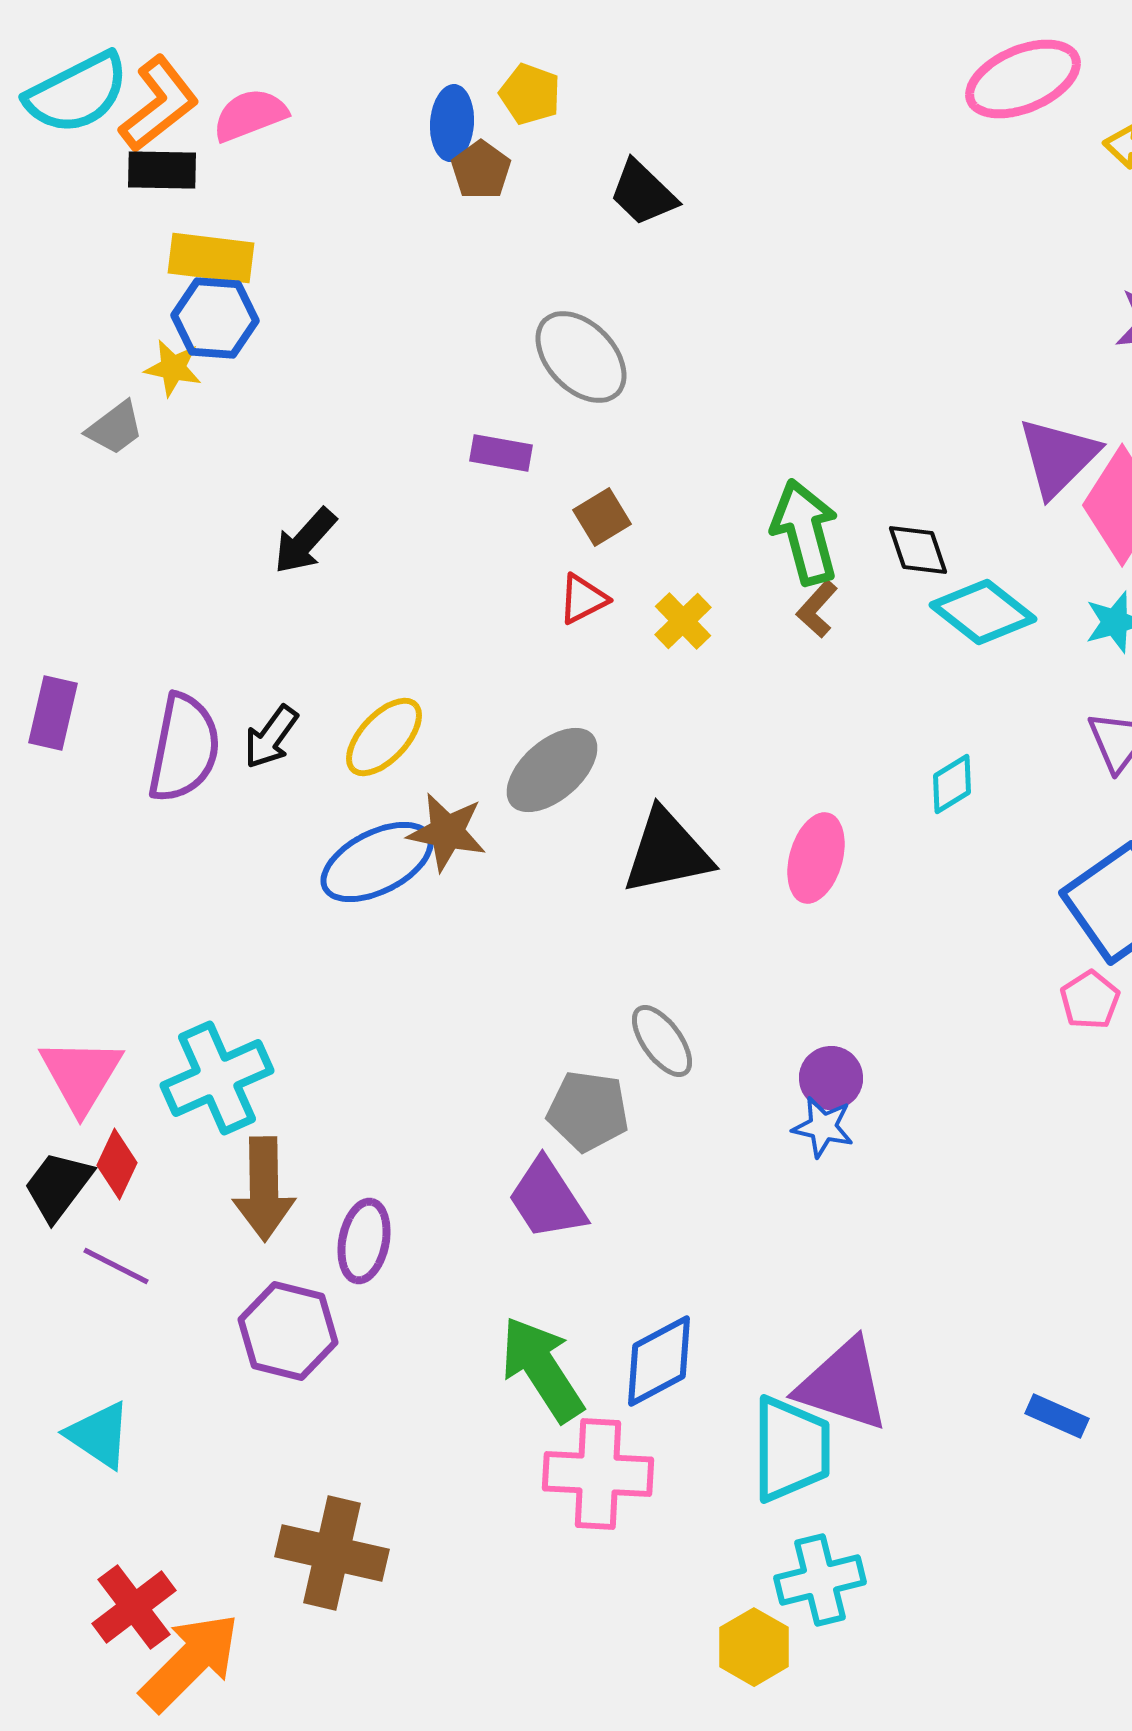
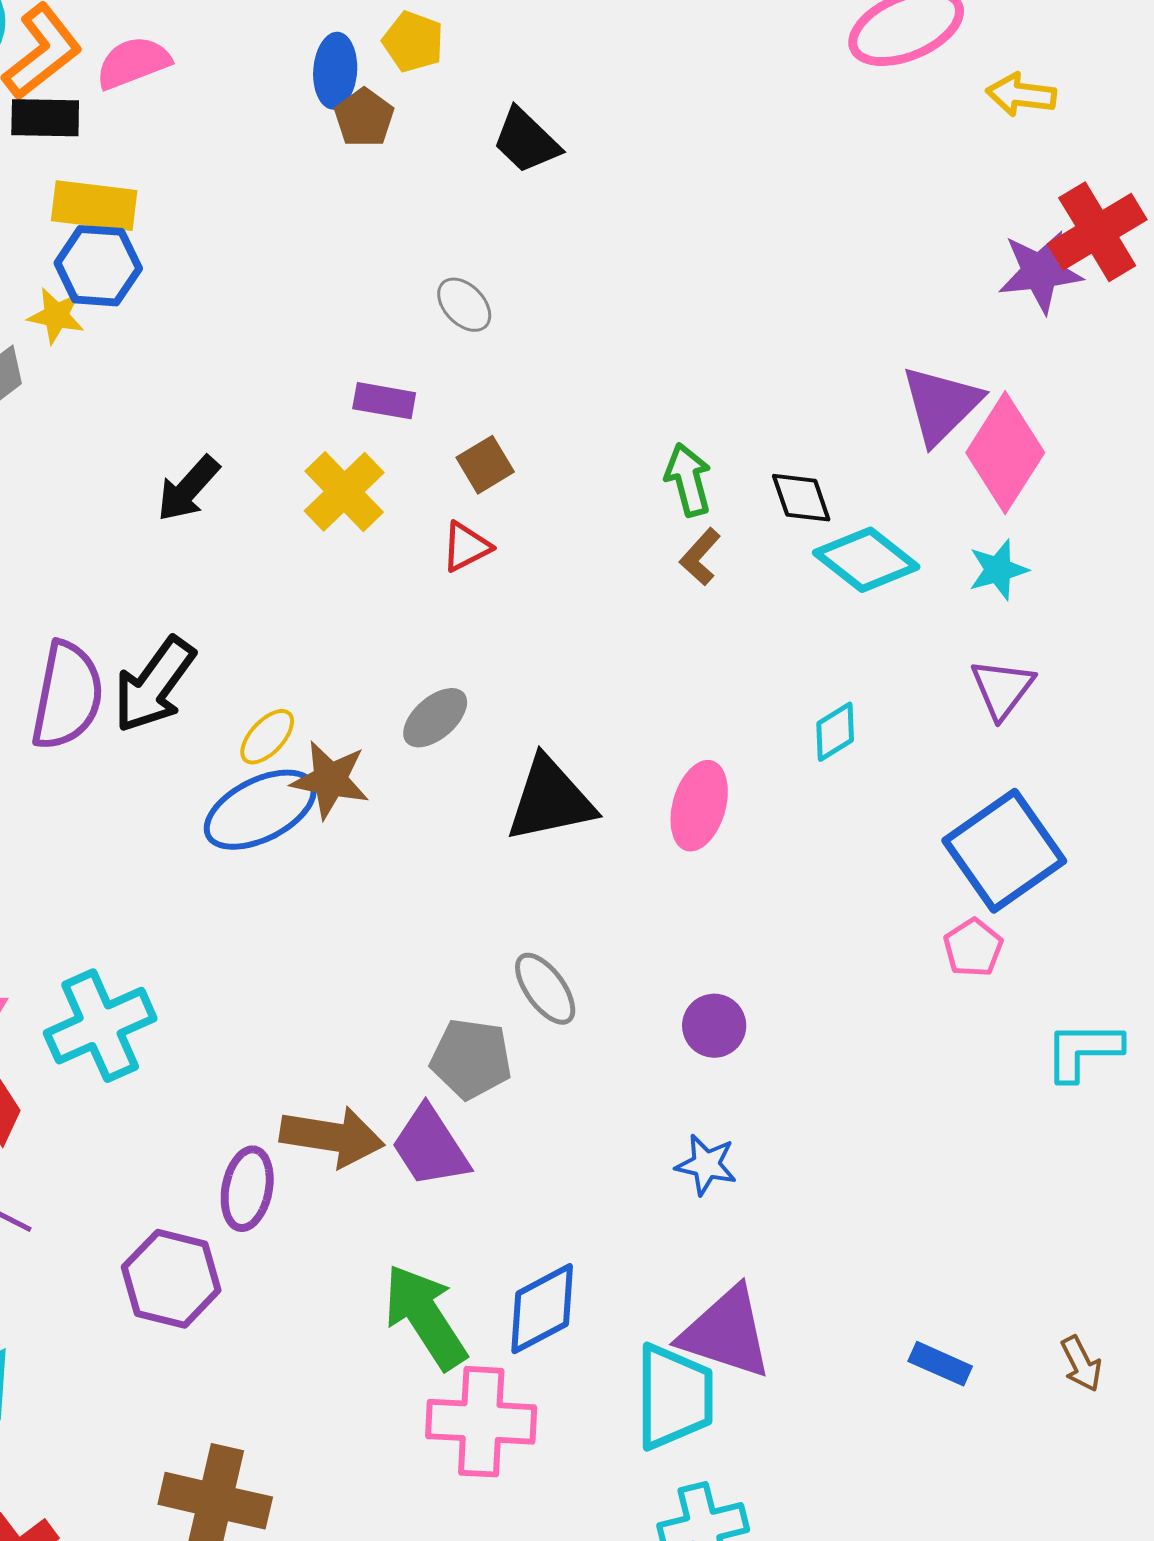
gray ellipse: (581, 357) -> (464, 305), size x0.6
green arrow: (805, 532) -> (688, 480), size x0.7
yellow cross: (683, 621) -> (344, 492), moved, size x1.4
black arrow: (271, 737) -> (154, 685), size x1.5
yellow ellipse: (384, 737) -> (267, 737), moved, size x0.7
gray ellipse: (552, 770) -> (435, 718), size x0.7
blue star: (823, 1127) -> (706, 1165), moved
brown arrow: (264, 1189) -> (332, 1137), moved, turned -80

